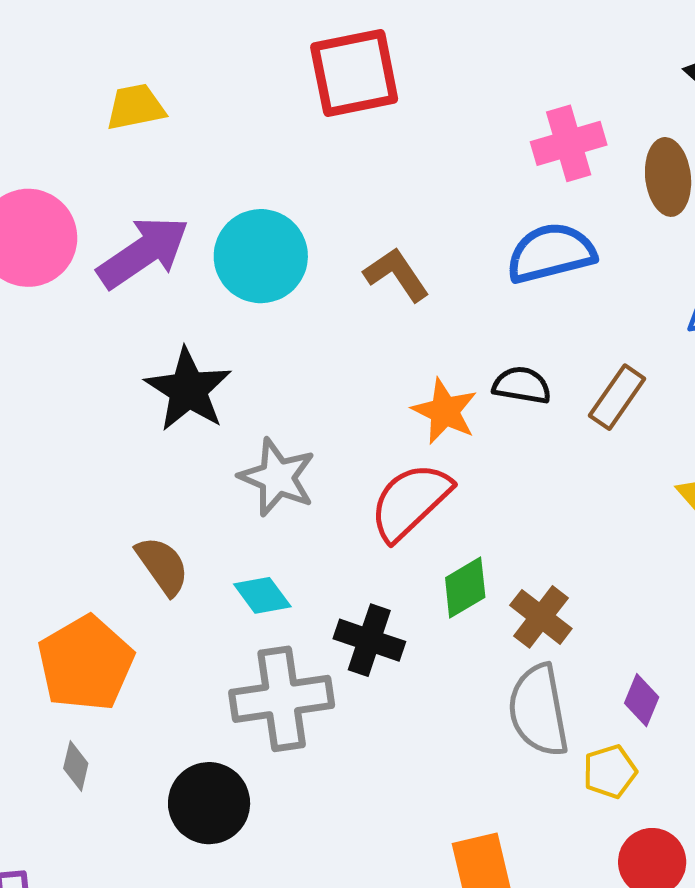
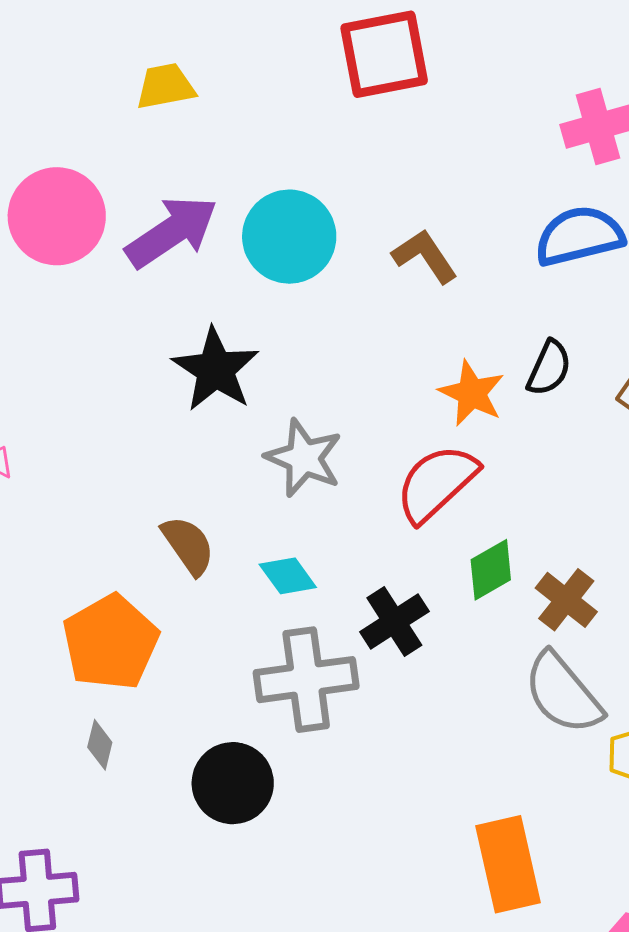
black semicircle: (522, 385) -> (549, 368), turned 104
black cross: (369, 640) -> (394, 622), turned 38
gray semicircle: (538, 710) -> (563, 693), turned -30

